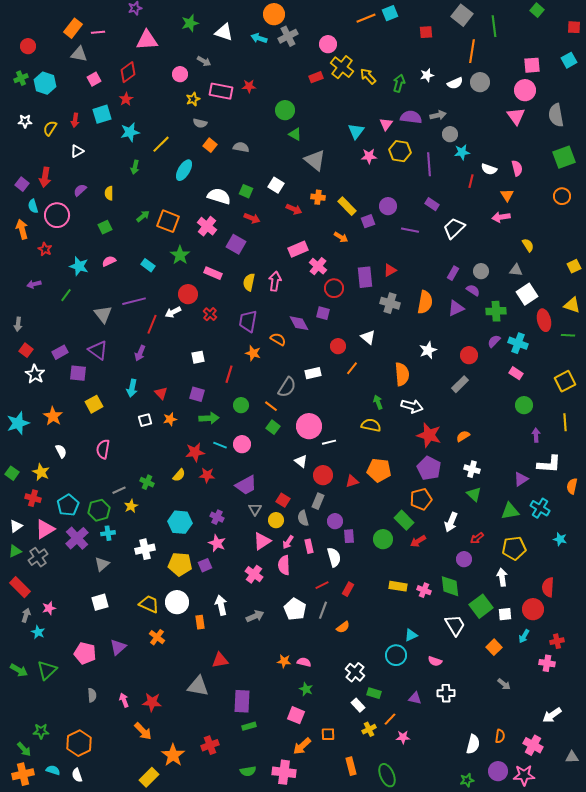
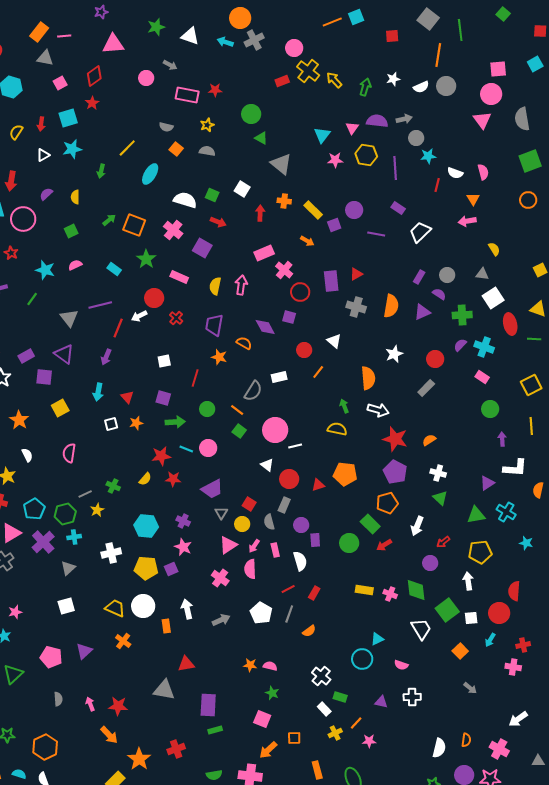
yellow star: (193, 99) -> (207, 125), moved
cyan star: (130, 132) -> (72, 149), moved
red arrow: (294, 209) -> (260, 213), turned -112

